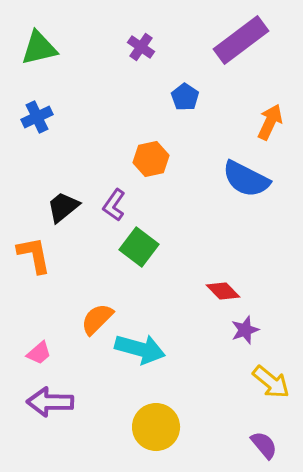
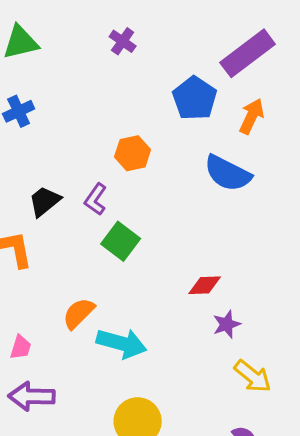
purple rectangle: (241, 40) -> (248, 53), moved
blue pentagon: (185, 97) -> (195, 98), moved, size x1.6
red diamond: (223, 291) -> (205, 285), turned -48
pink trapezoid: (39, 353) -> (21, 347), turned -32

